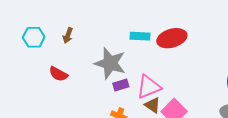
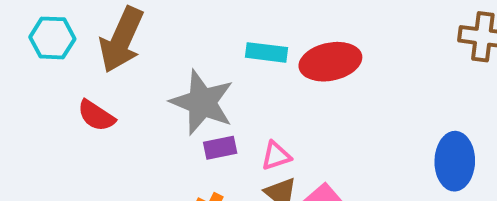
brown arrow: (68, 35) -> (121, 40), size x2.0
pink triangle: (149, 87) -> (276, 156), size x0.6

